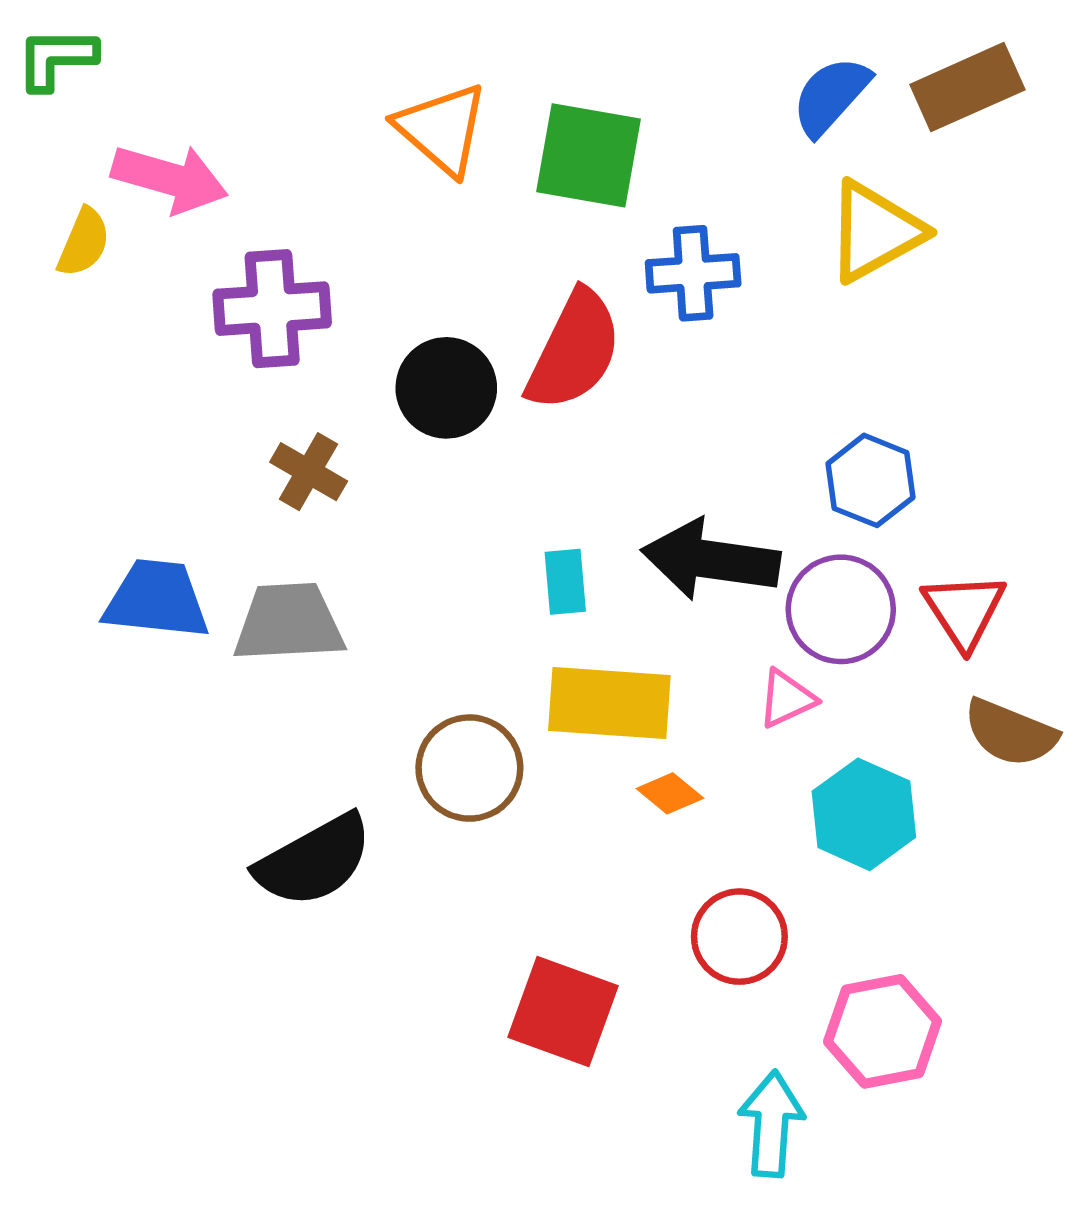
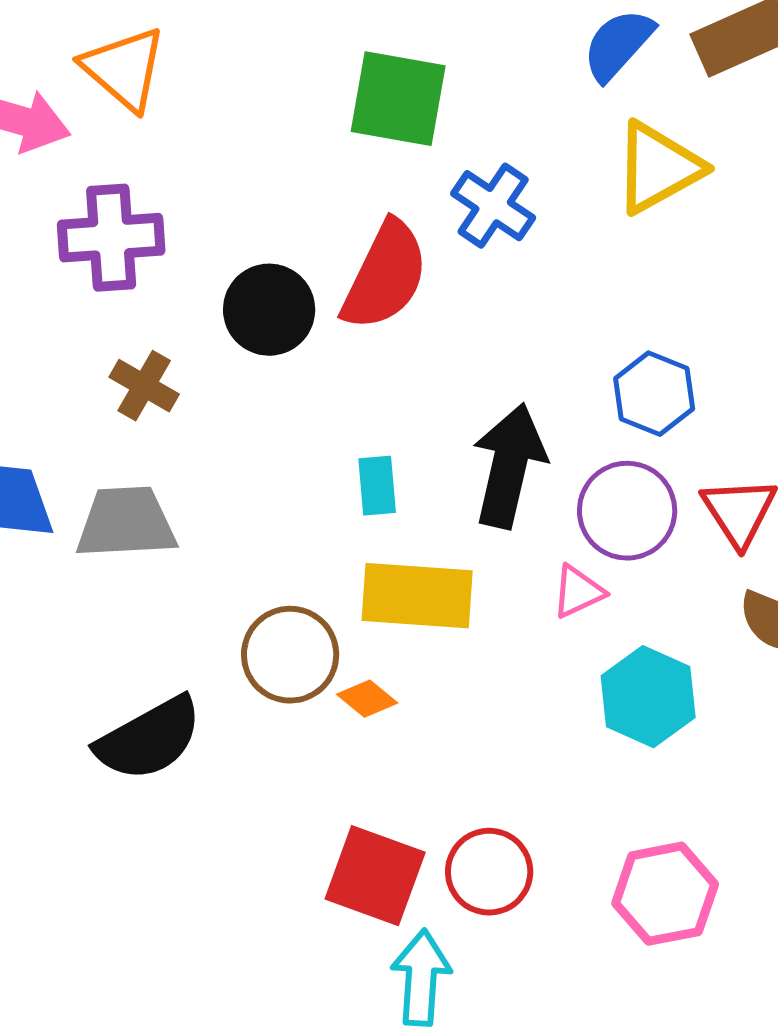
orange triangle: (442, 129) -> (124, 69), moved
blue cross: (693, 273) -> (493, 206), turned 38
black arrow: (711, 560) -> (509, 466), turned 95
orange diamond: (670, 793) -> (367, 699), moved
red circle: (739, 937) -> (489, 872), moved
cyan arrow: (771, 1124) -> (421, 978), moved

